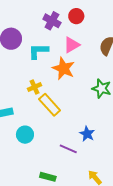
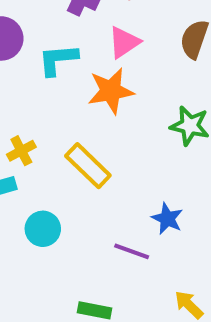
orange star: (64, 69) -> (111, 91), turned -30
yellow cross: (34, 87) -> (21, 151), moved

